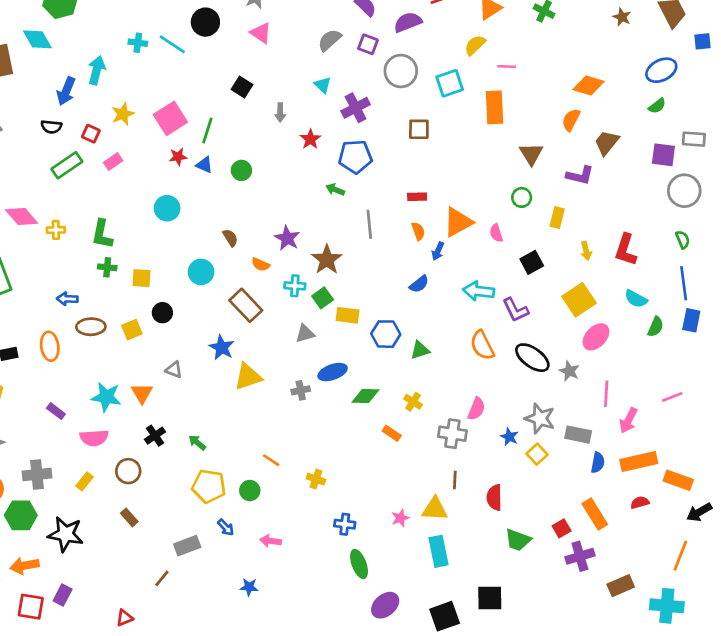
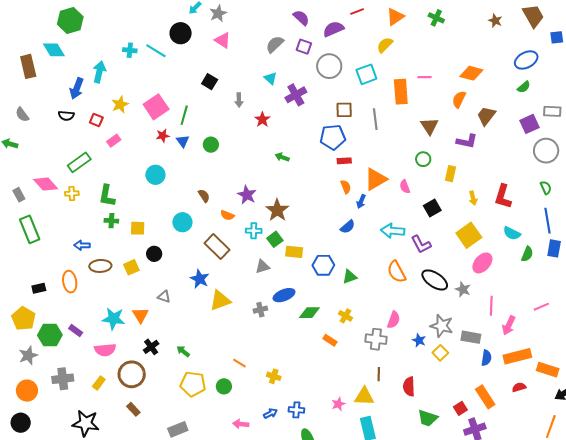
pink line: (507, 66) -> (424, 77), moved
purple square: (663, 155) -> (529, 124), turned -30
blue pentagon: (355, 157) -> (333, 137), moved
green rectangle: (67, 165) -> (79, 162), moved
blue triangle: (204, 165) -> (183, 141), turned 32
gray line: (369, 224) -> (375, 119), moved
brown circle: (128, 471) -> (132, 374), size x1.4
green hexagon: (21, 515) -> (50, 335), moved
blue arrow: (226, 527) -> (270, 413), moved, turned -72

